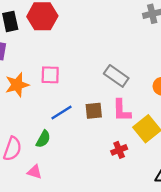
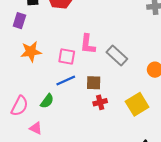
pink square: (50, 75) -> (67, 56), moved
pink L-shape: (122, 110) -> (88, 44), moved
red cross: (119, 150) -> (100, 102), moved

